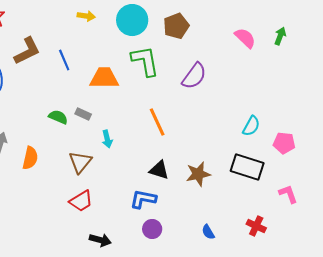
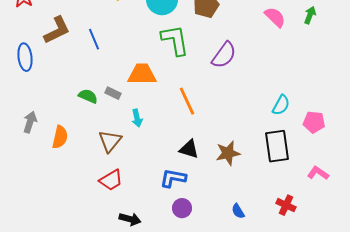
orange trapezoid: (104, 78) -> (142, 74), moved
black rectangle: (247, 167) -> (277, 146), turned 64
pink L-shape: (288, 194) -> (318, 173), turned -35

